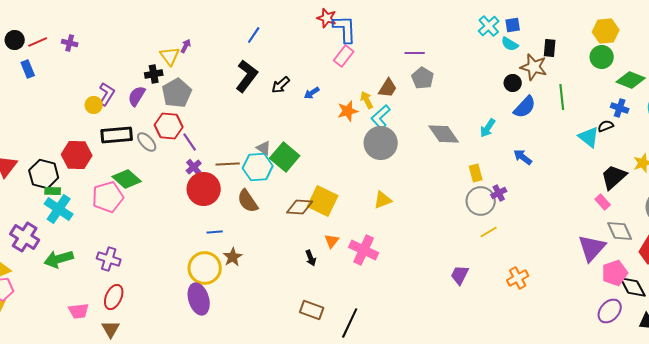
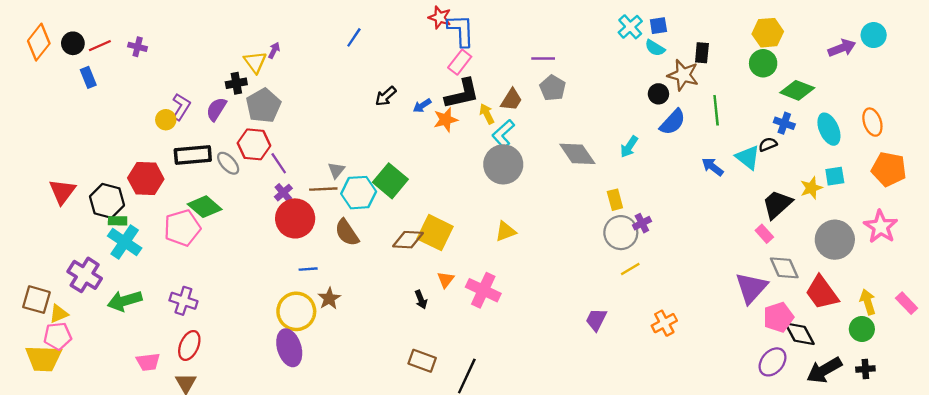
black L-shape: (247, 76) -> (462, 94), moved, turned 40
orange star: (348, 111) -> (446, 120), moved
gray triangle: (264, 148) -> (336, 170), moved, turned 35
blue arrow: (523, 157) -> (713, 167), moved

